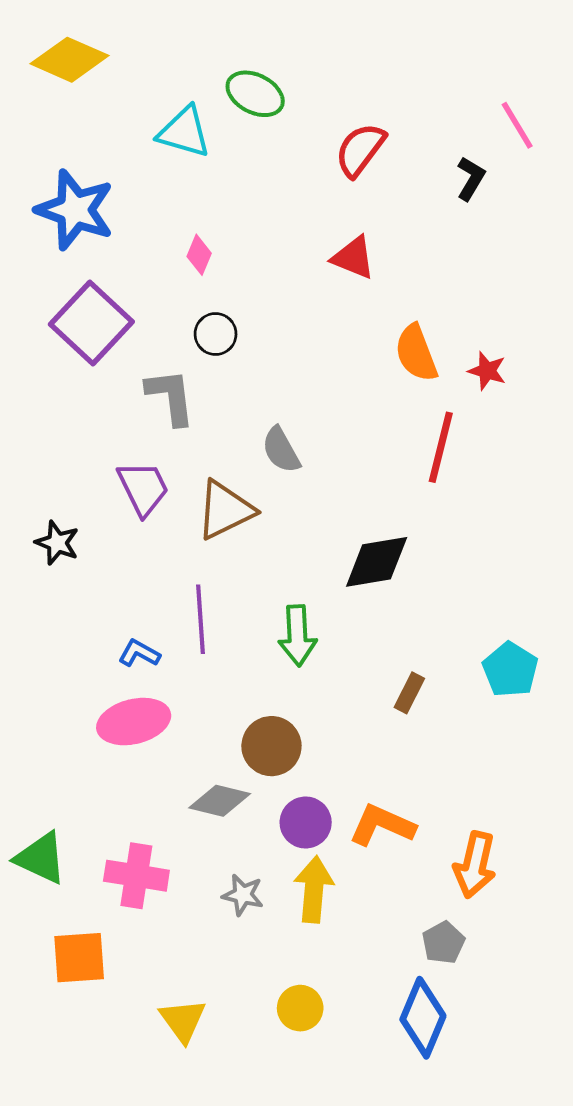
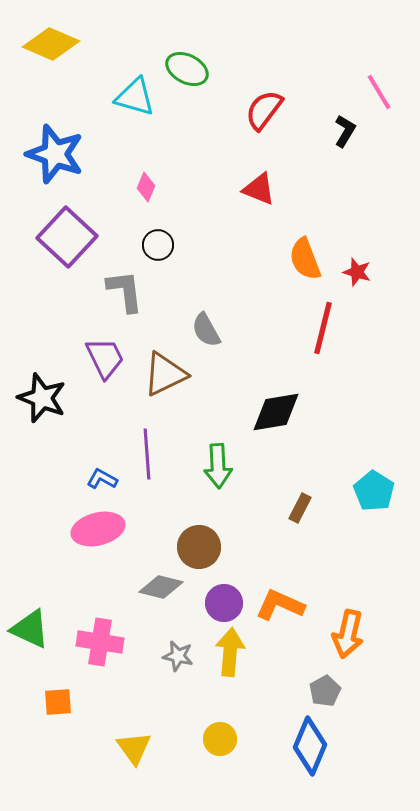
black star: (57, 543) -> (42, 398), size x1.5
orange square: (79, 958) -> (58, 702), size x0.7

